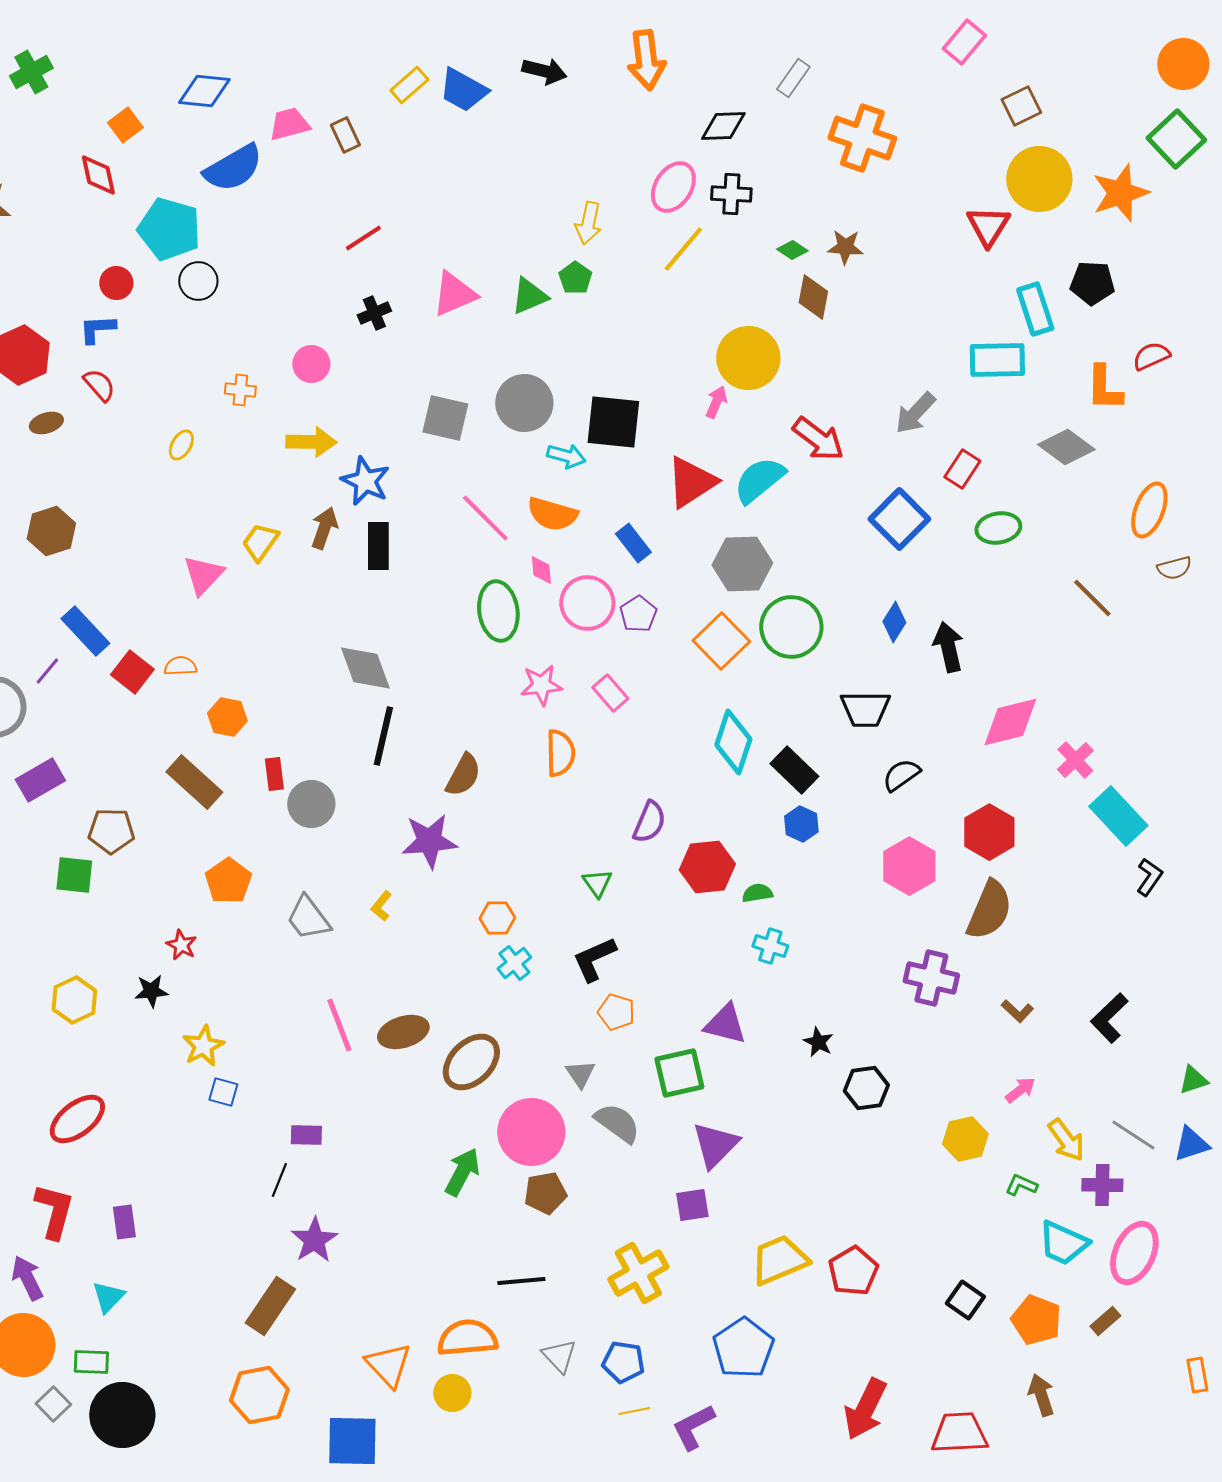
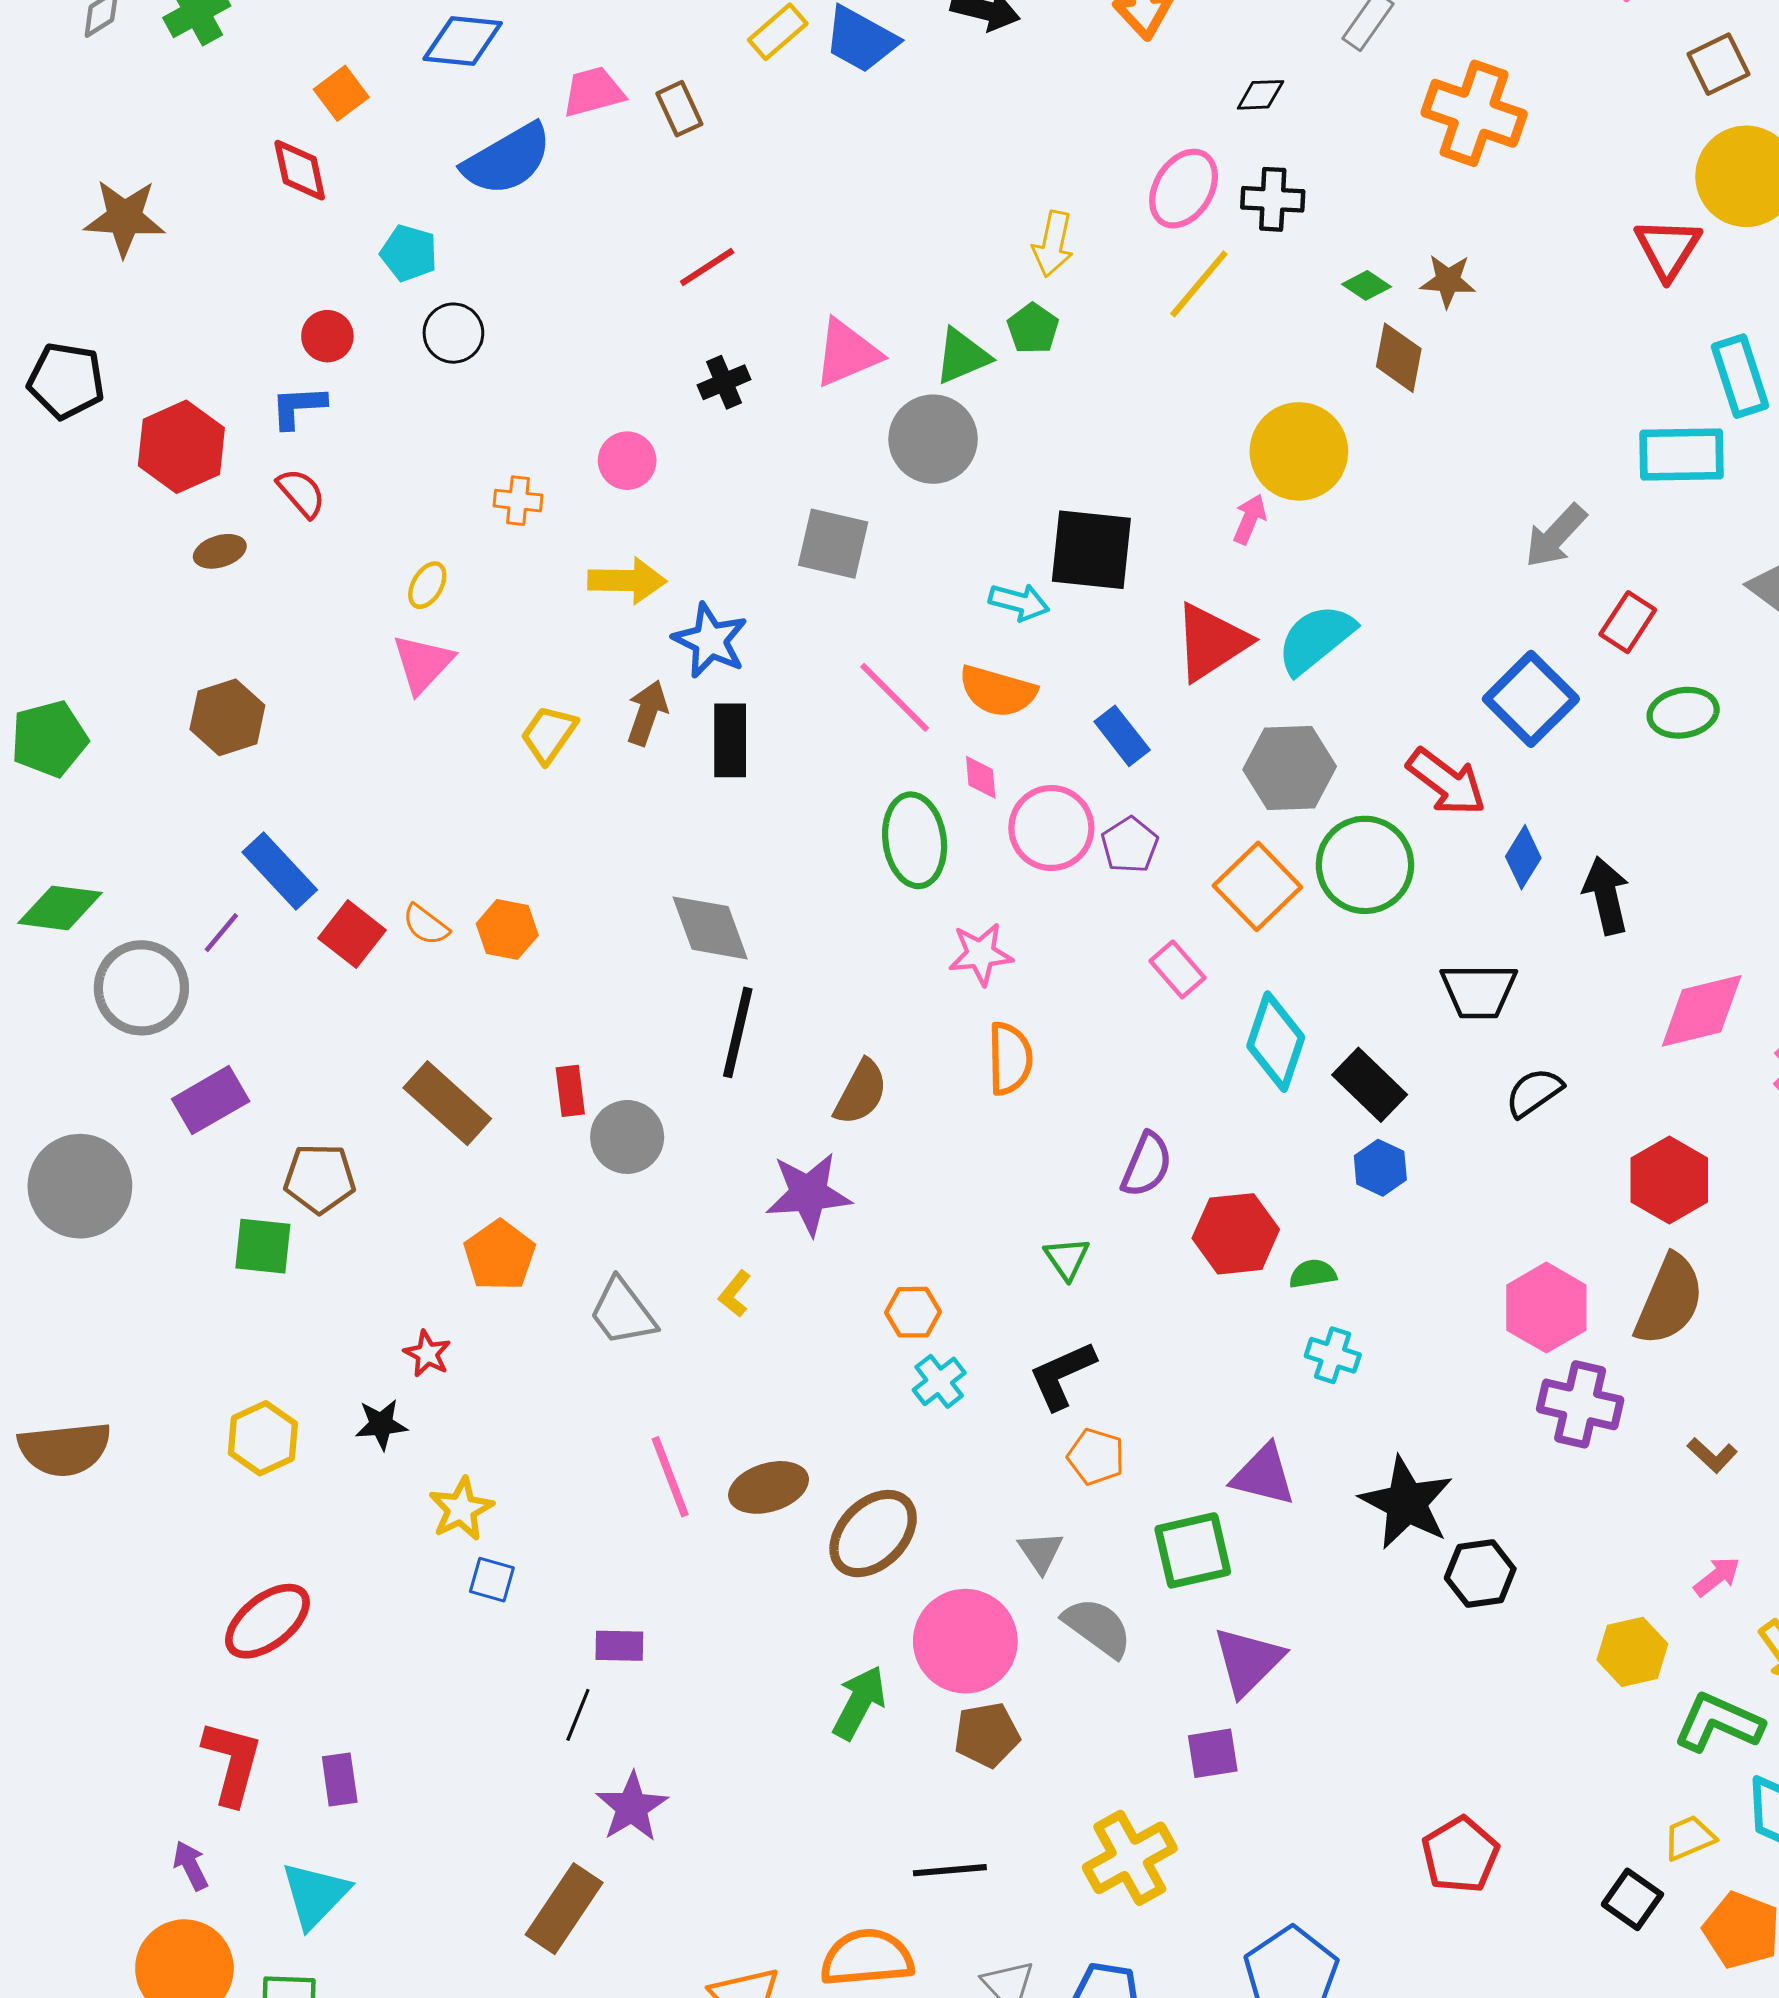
black diamond: (723, 126) -> (1260, 95), size x0.7
cyan pentagon: (169, 229) -> (409, 253), size x0.6
gray circle: (524, 403) -> (933, 439), moved
red arrow: (818, 439) -> (1446, 782), moved
pink triangle: (203, 575) -> (423, 664), moved
orange semicircle: (180, 666) -> (426, 925), turned -140
pink rectangle: (610, 693) -> (1177, 969), moved
orange hexagon: (227, 717) -> (507, 929), moved
pink hexagon: (909, 866) -> (1546, 1308), moved
black star: (818, 1042) -> (1406, 1503), size x2.0
green L-shape: (1021, 1185) -> (1718, 1723), size x1.8
yellow trapezoid: (779, 1260) -> (1689, 1838), moved, size x0.6
purple arrow: (27, 1278) -> (191, 1866), size x0.7
cyan triangle: (108, 1297) -> (315, 1895), size x1.4

